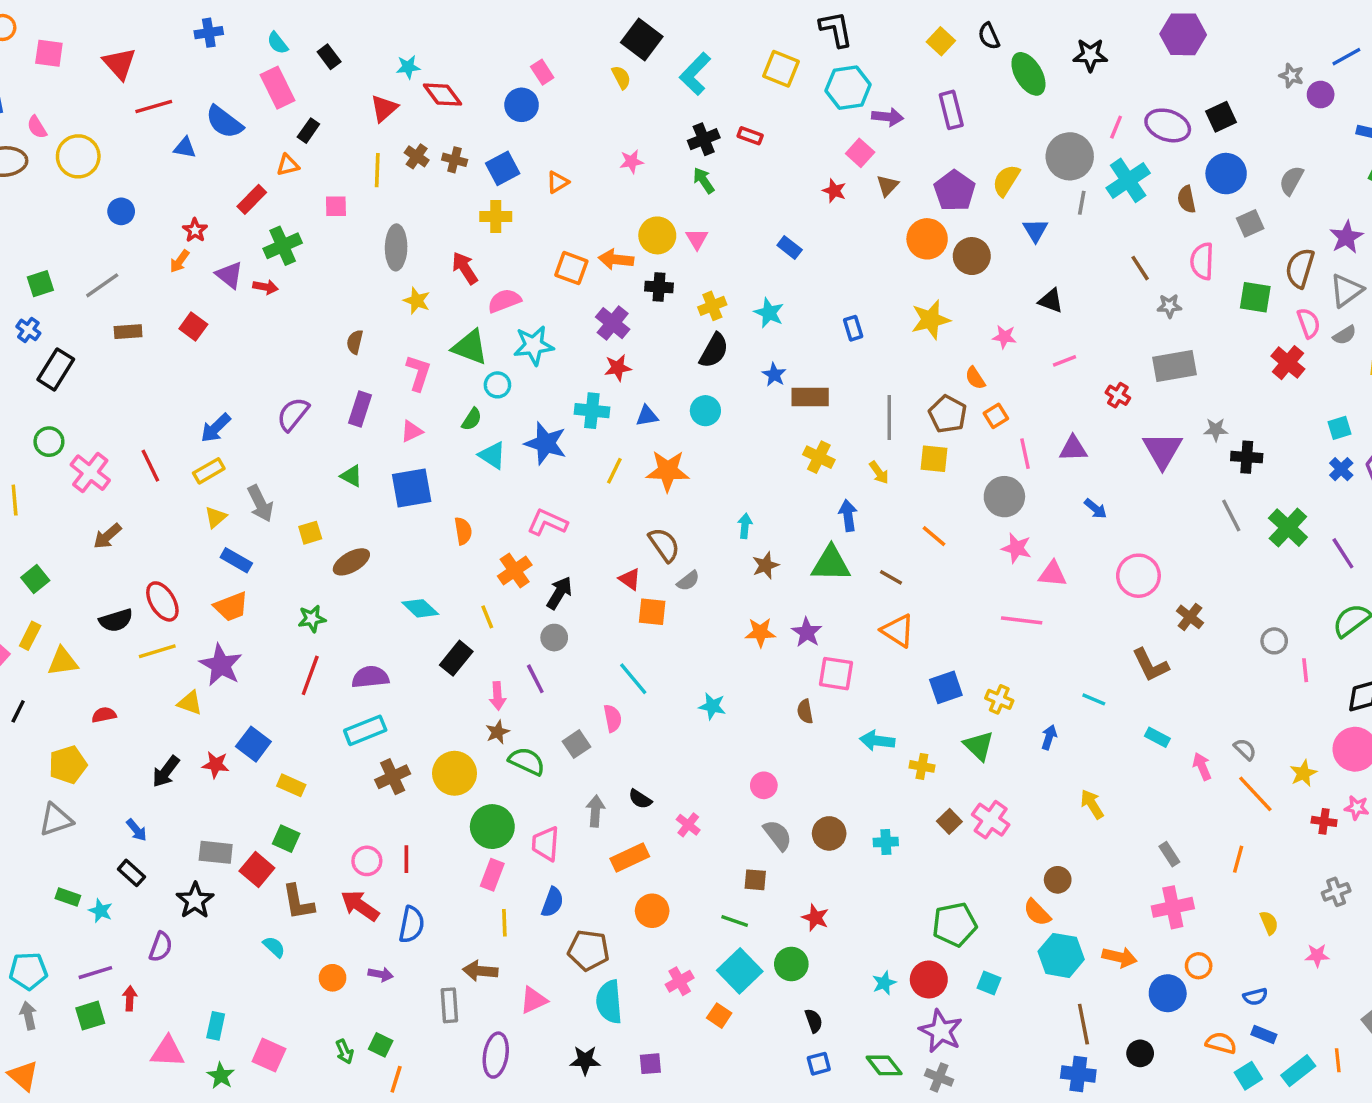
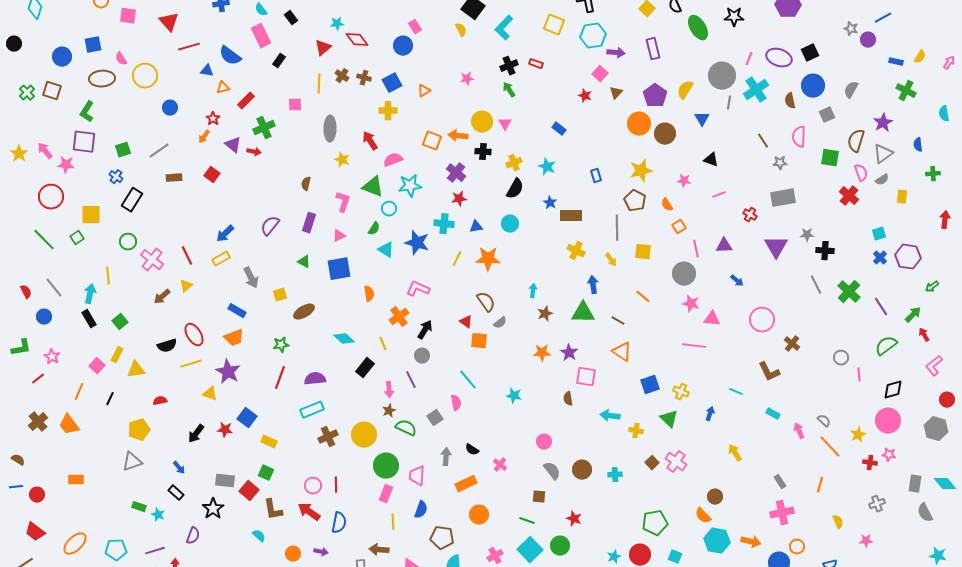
orange triangle: (288, 165) -> (223, 88), moved
brown pentagon: (948, 414) -> (635, 201), moved
yellow triangle: (216, 517) -> (186, 286), moved

